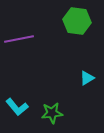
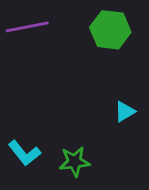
purple line: (19, 39) -> (27, 27), moved

